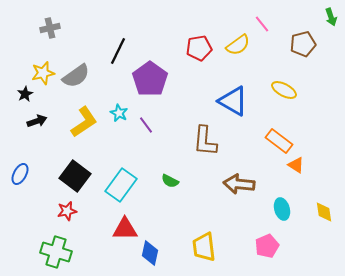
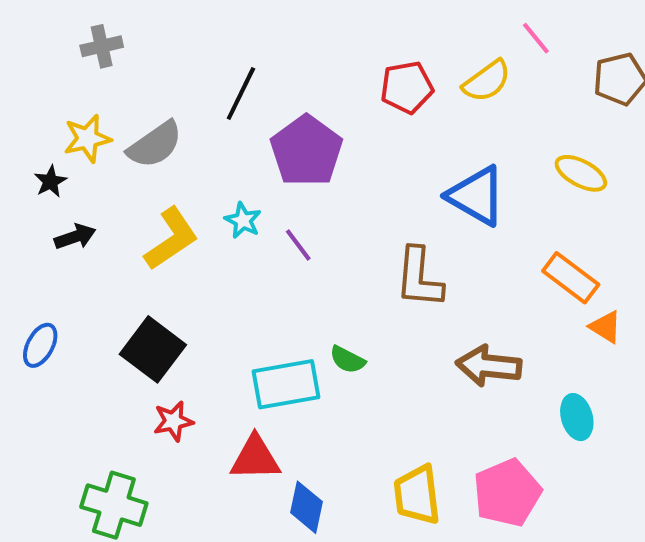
cyan rectangle: (121, 185) -> (286, 384), moved, turned 44
red star: (67, 211) -> (173, 421), moved
pink pentagon: (267, 246) -> (507, 493), moved, size x1.4

